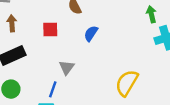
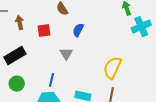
brown arrow: (12, 23) -> (20, 23), moved
gray triangle: (67, 67) -> (66, 54), moved

